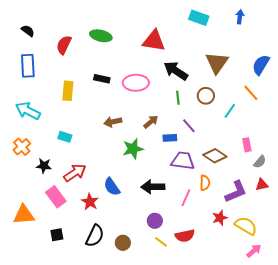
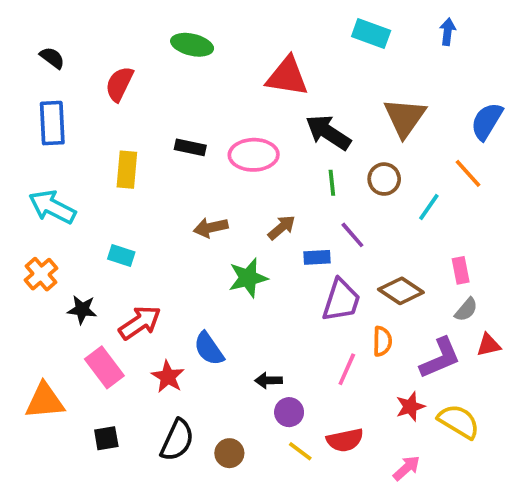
green ellipse: (101, 36) -> (192, 45), moved
purple trapezoid: (183, 161) -> (341, 300), turned 100
gray semicircle: (260, 162) -> (466, 310), moved
black arrow: (153, 187) -> (269, 380), moved, size x0.6
pink arrow: (254, 251) -> (407, 468), moved

